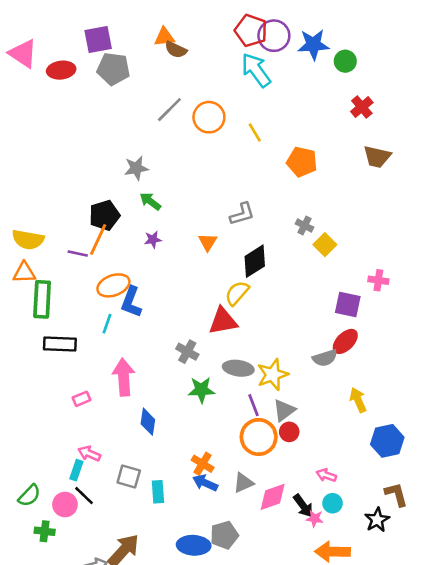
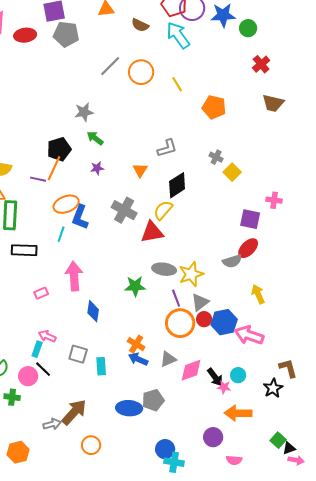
brown semicircle: (176, 50) -> (140, 25), moved
gray cross: (187, 352) -> (124, 210), moved, size x1.4
blue hexagon: (387, 441) -> (224, 322), moved
pink arrow: (326, 475) -> (249, 335), moved, size x1.8

